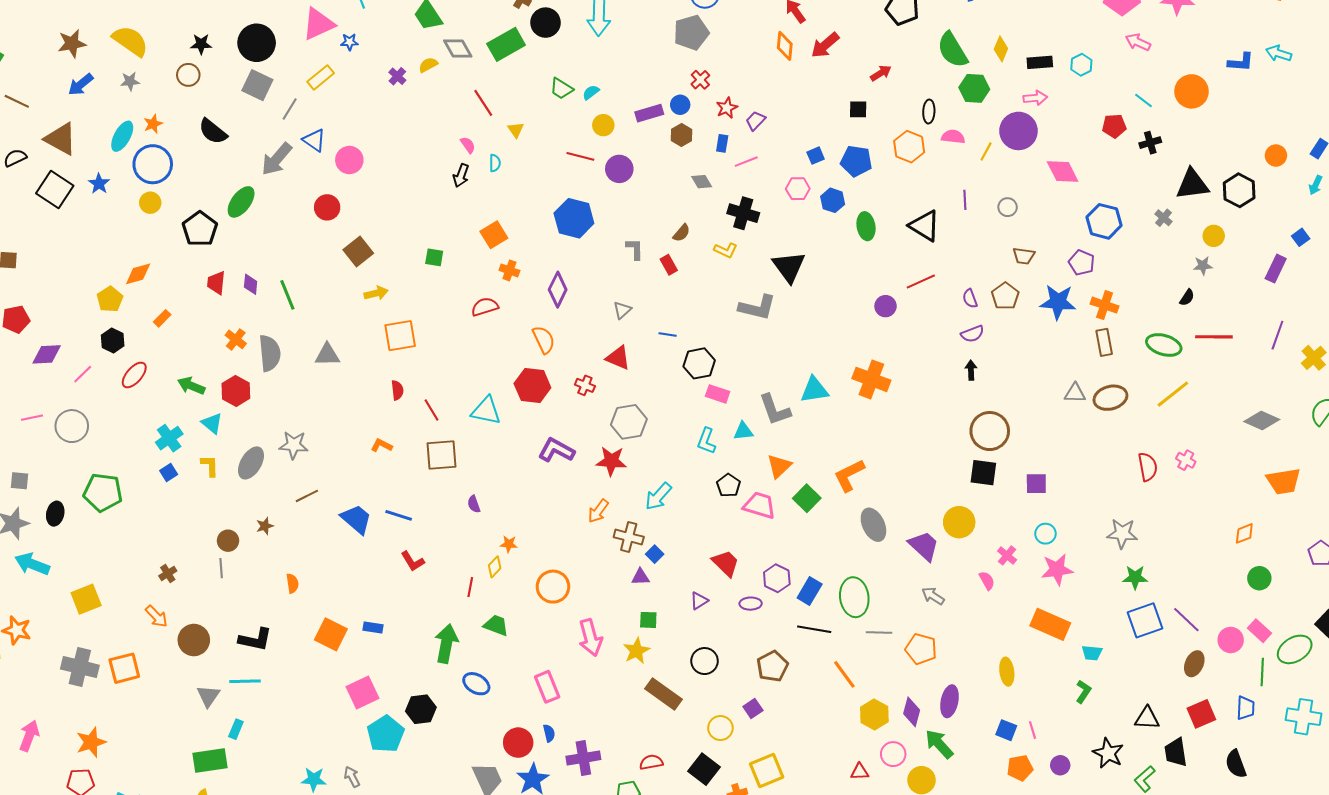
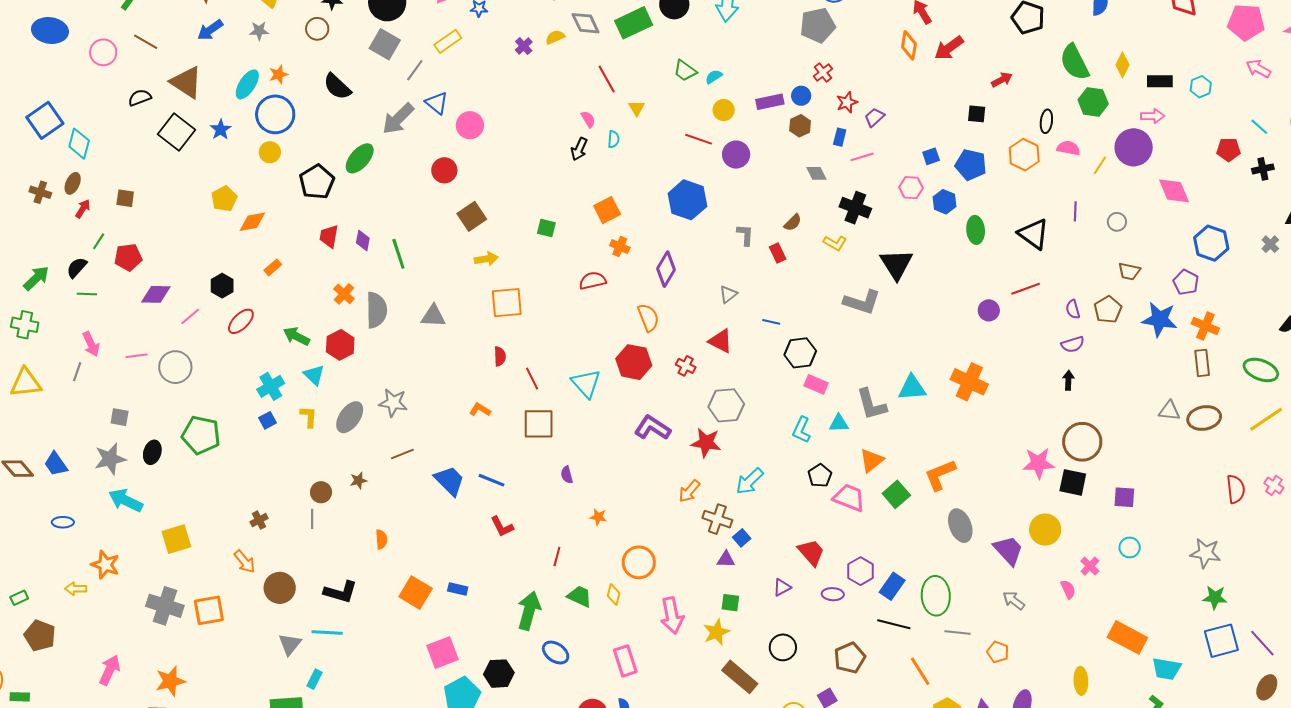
yellow pentagon: (110, 299) -> (224, 199), moved
cyan triangle: (486, 411) -> (586, 383), turned 32
yellow diamond: (495, 567) -> (614, 595), moved, turned -35
pink star: (1057, 570) -> (1038, 463), moved
orange pentagon: (921, 649) -> (998, 652), size x0.7
cyan trapezoid: (1092, 653) -> (1166, 669), size x1.4

